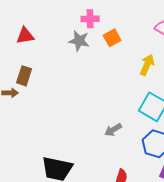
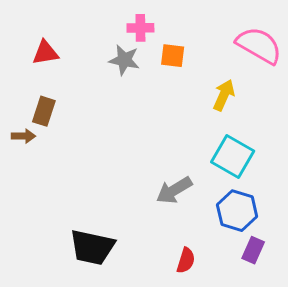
orange square: (112, 38) -> (173, 56), turned 36
gray arrow: (113, 130) -> (174, 190), size x1.4

